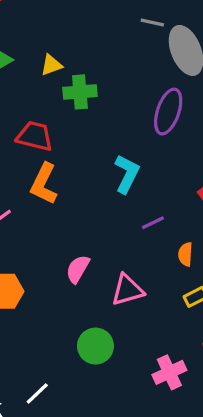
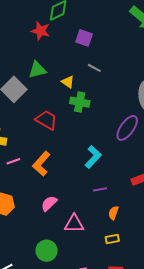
gray line: (152, 23) -> (94, 68), moved
yellow triangle: (51, 65) -> (68, 82), turned 40
orange L-shape: (44, 184) -> (41, 164), moved

